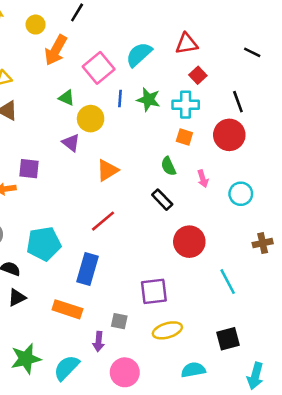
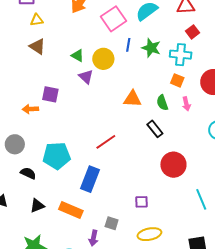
green triangle: (66, 98) -> (78, 56), moved
orange triangle: (107, 170) -> (133, 99), moved, turned 30
pink arrow: (203, 179) -> (186, 104), moved
purple square: (154, 291) -> (141, 202), size x0.6
black triangle: (17, 297) -> (37, 206), moved

